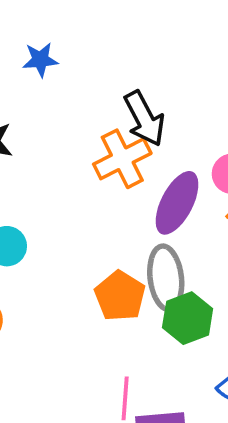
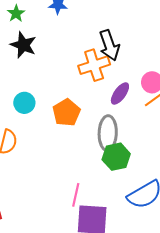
purple ellipse: (177, 203) -> (120, 94), size x0.7
orange pentagon: (120, 296) -> (66, 112), moved

